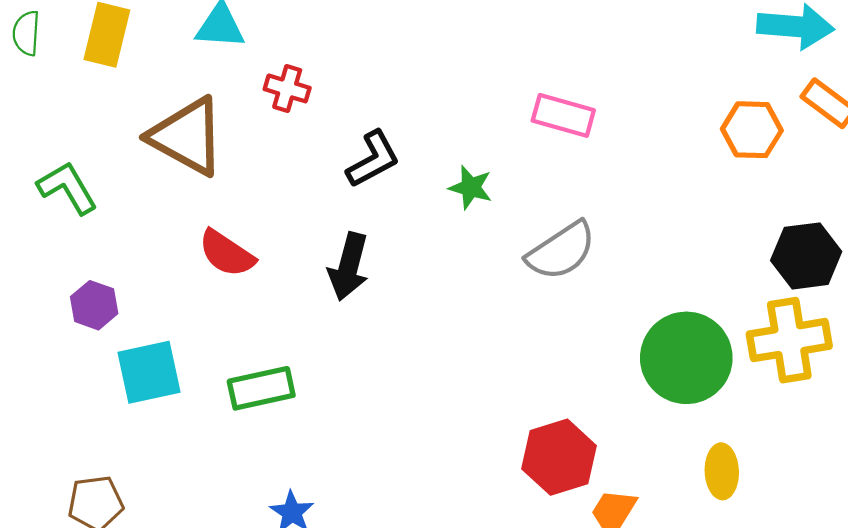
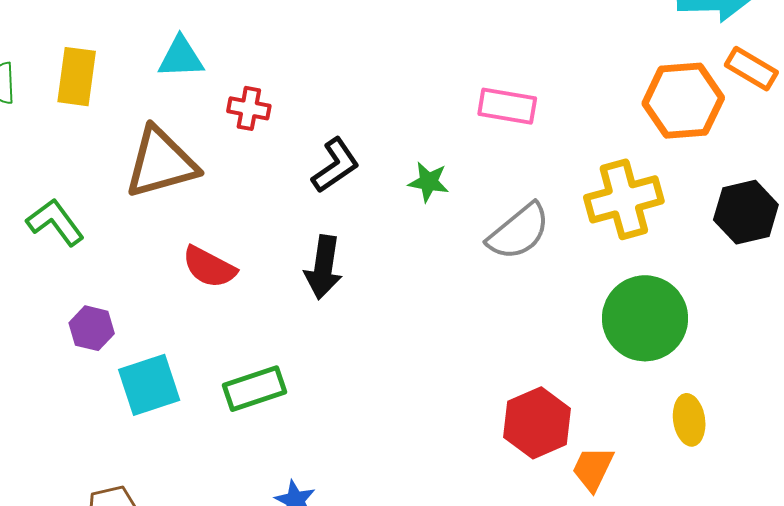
orange hexagon: (752, 130) -> (683, 101), size x1.4
brown triangle: (187, 136) -> (161, 163), turned -38
yellow cross: (789, 340) -> (624, 199), moved

